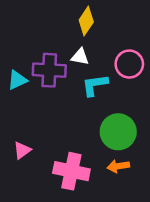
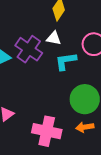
purple cross: (49, 70) -> (29, 49), turned 32

